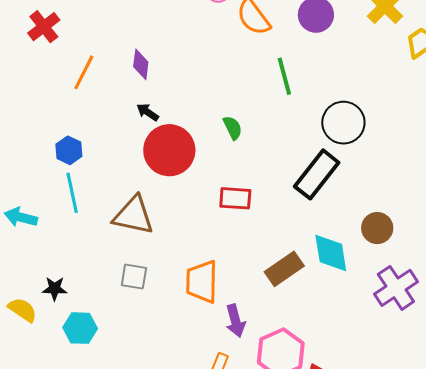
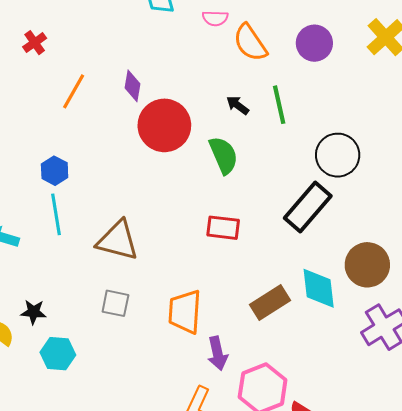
red cross: (44, 27) -> (35, 43), size x0.7
black arrow: (148, 112) -> (238, 105), moved
green semicircle: (233, 128) -> (224, 155), size x1.5
red circle: (169, 150) -> (164, 125), moved
brown circle: (377, 228) -> (367, 265), size x1.4

